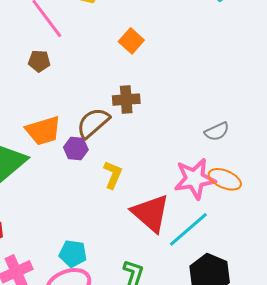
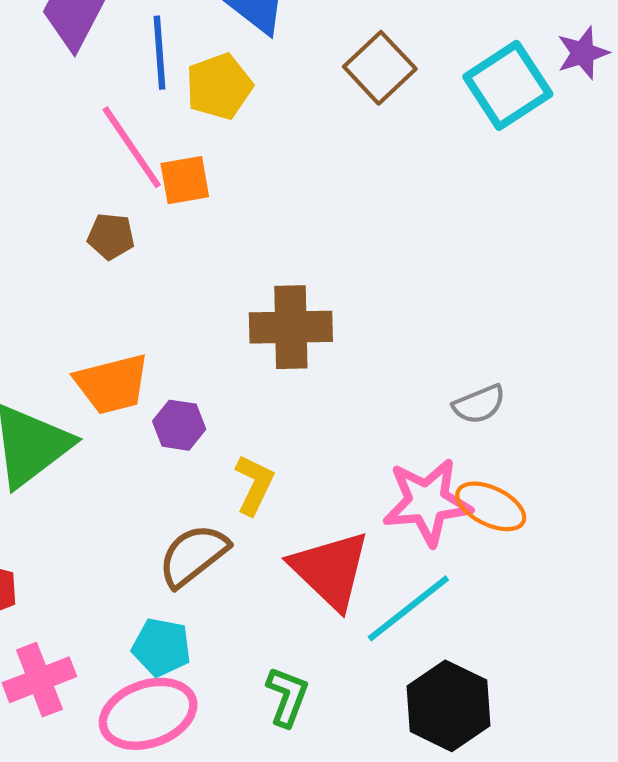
orange square: (131, 41) -> (185, 180), moved, turned 35
brown cross: (126, 100) -> (291, 327), size x1.4
brown semicircle: (93, 123) -> (193, 555), moved

